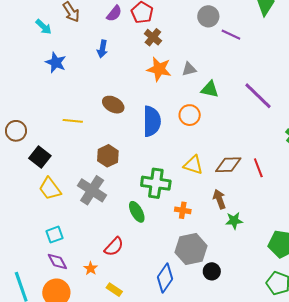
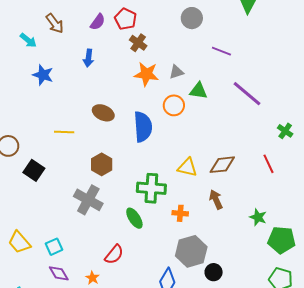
purple line: (231, 35) -> (221, 51), moved
orange circle: (190, 115) -> (174, 105), moved
red line: (258, 168) -> (268, 164), moved
yellow trapezoid: (50, 189) -> (19, 242), moved
green star: (234, 221) -> (258, 217), moved, turned 30

